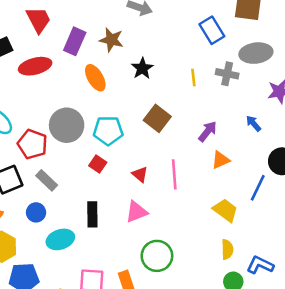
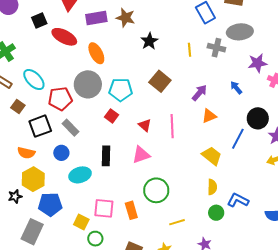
purple rectangle: (75, 41) -> (96, 18), turned 55
red ellipse: (35, 66) -> (64, 37), turned 40
orange ellipse: (95, 78) -> (96, 53), moved
red pentagon: (32, 144) -> (60, 99), turned -30

